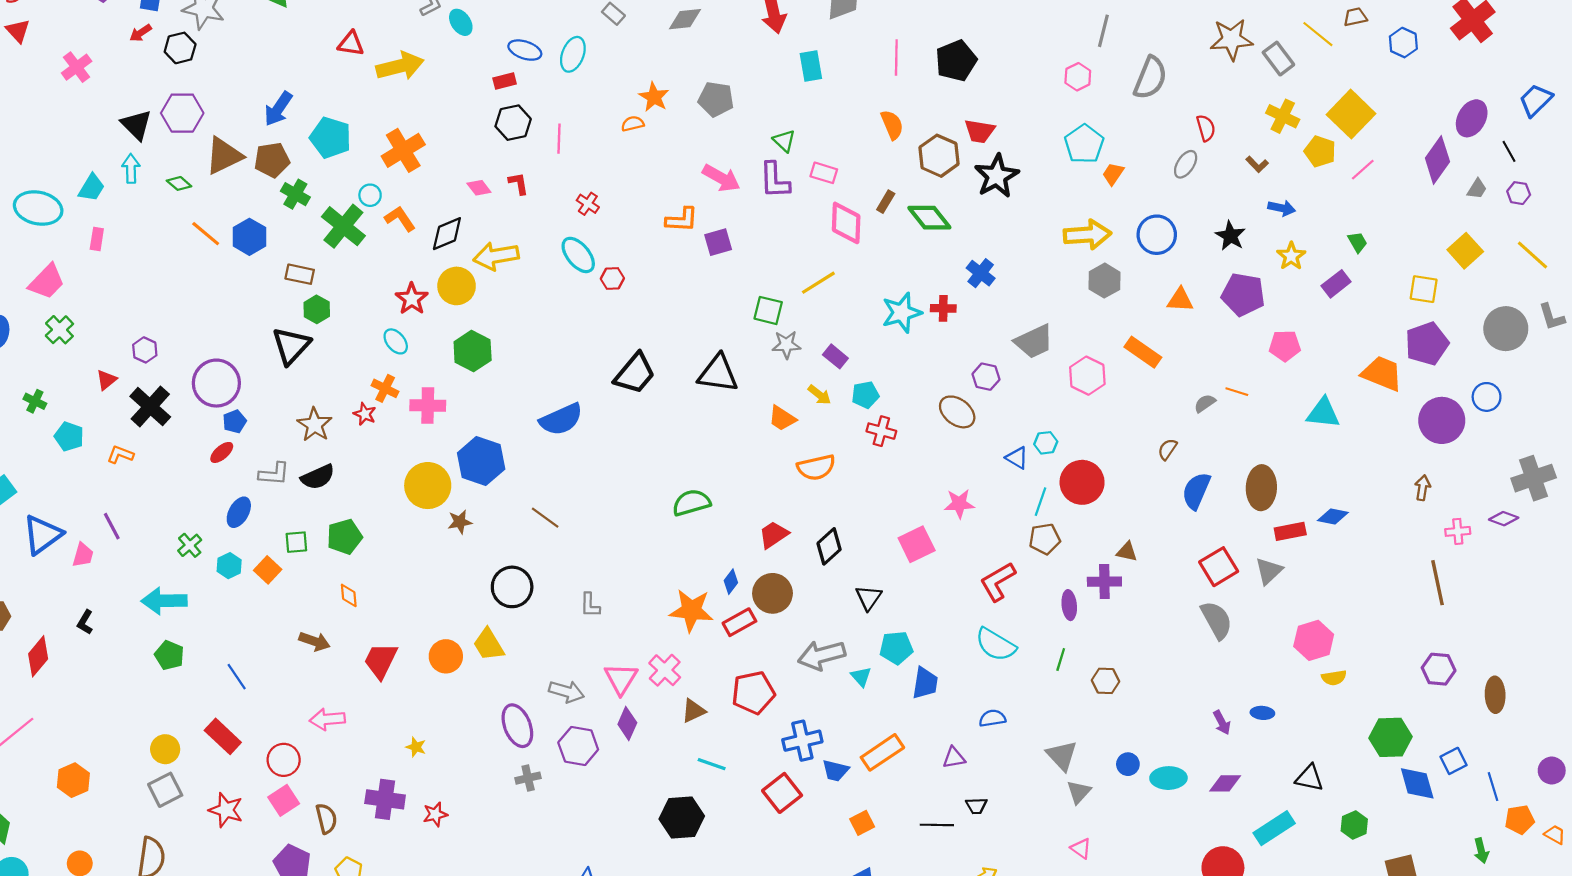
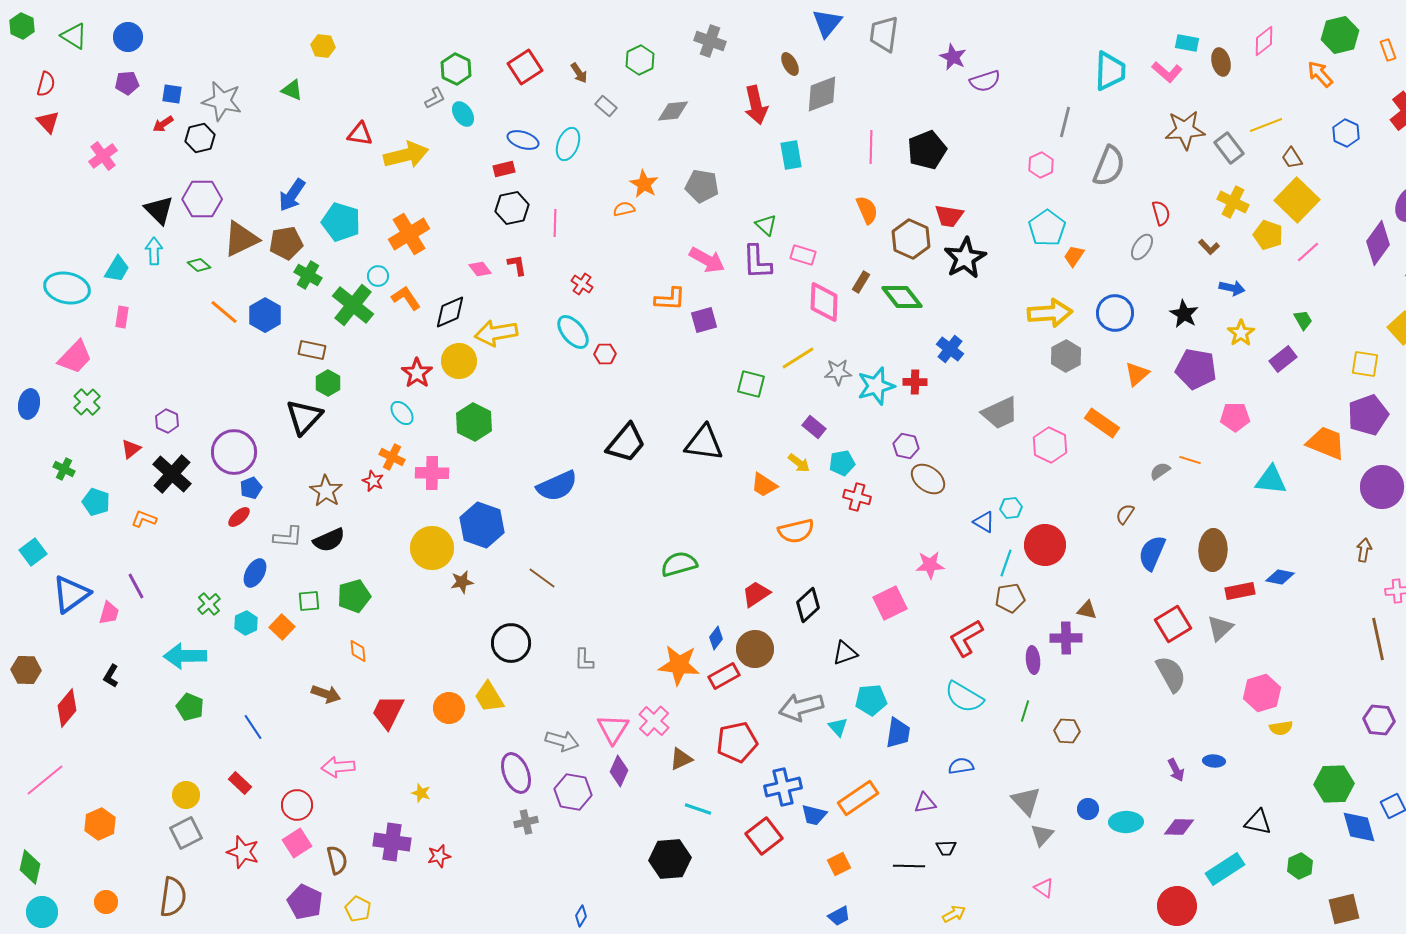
brown trapezoid: (1355, 17) -> (1292, 158), moved, turned -110
yellow line: (1318, 34) -> (1266, 125), turned -60
orange triangle: (1180, 300) -> (1137, 374), turned -44
gray star: (786, 345) -> (838, 372), moved
purple hexagon: (986, 377) -> (906, 446), moved
black triangle: (869, 598) -> (845, 653), turned 36
red rectangle: (223, 736) -> (240, 783), size x0.7

